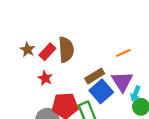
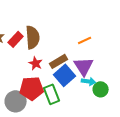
red star: (45, 78) -> (36, 63), moved
cyan arrow: (135, 94) -> (89, 81), moved, turned -104

